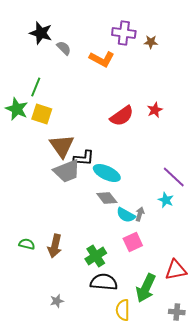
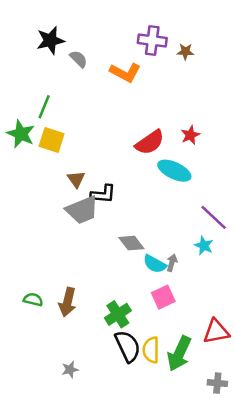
black star: (41, 33) -> (50, 40), turned -30
brown triangle: (62, 146) -> (76, 179), size x0.6
cyan ellipse: (107, 173) -> (174, 171), moved
black semicircle: (104, 282) -> (128, 346), turned 60
yellow semicircle: (123, 310) -> (151, 350), moved

